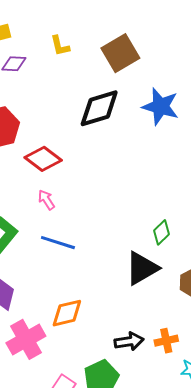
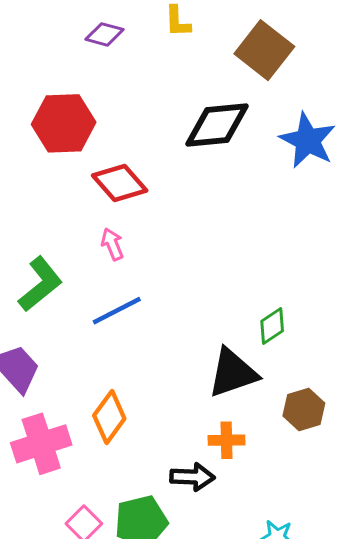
brown square: (120, 53) -> (264, 50), turned -33
blue line: (58, 243) -> (117, 311), turned -56
orange diamond: (67, 313) -> (109, 417), turned -52
orange cross: (166, 341) -> (227, 440), moved

